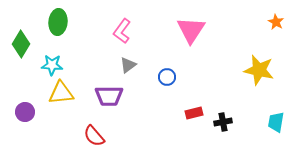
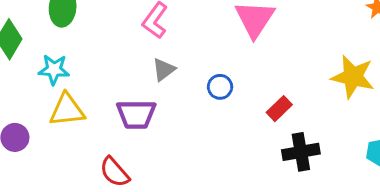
red rectangle: (194, 113) -> (279, 109), moved, turned -30
black cross: (223, 122) -> (301, 152), size x1.4

